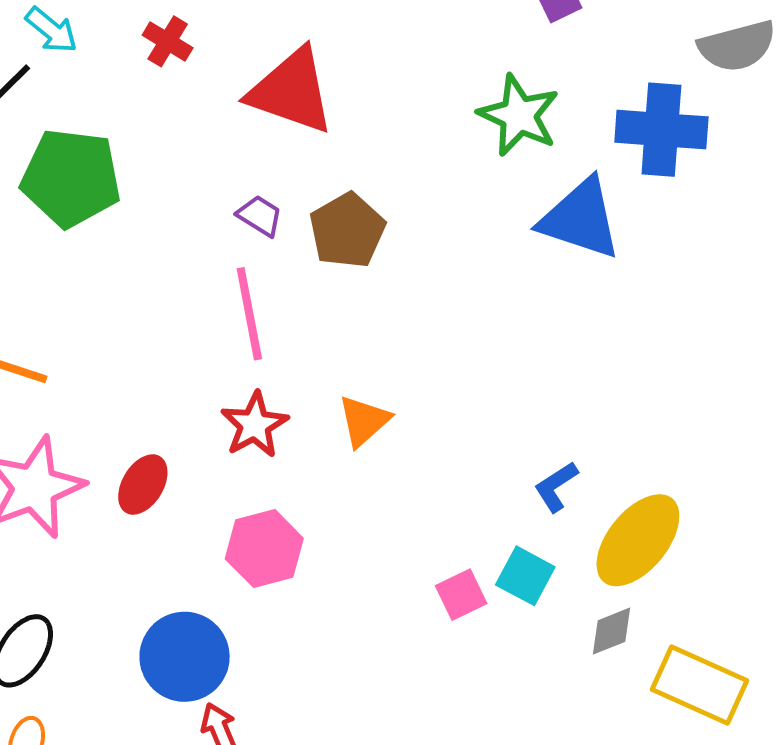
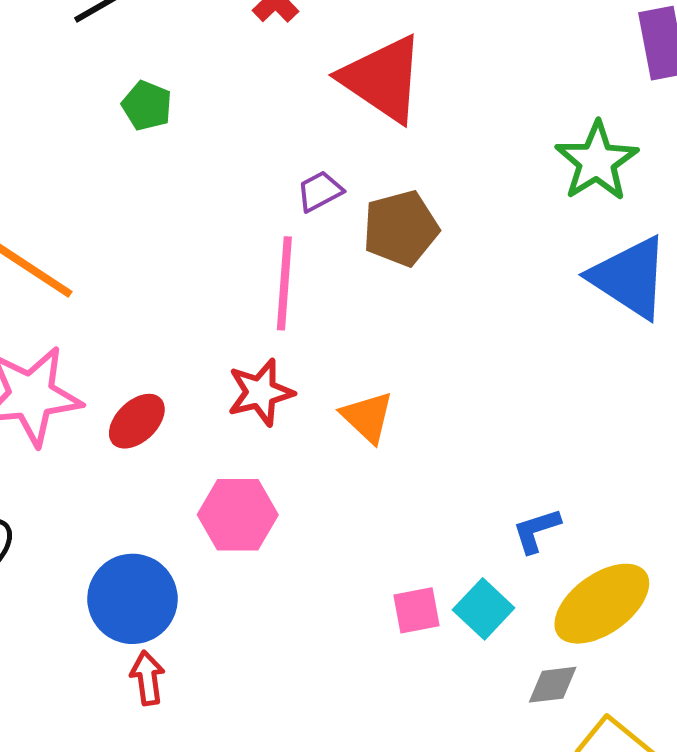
green pentagon: (71, 178) -> (147, 106), size x0.5
purple trapezoid: (260, 216) -> (320, 191), turned -75
orange triangle: (364, 421) -> (367, 417), turned -50

